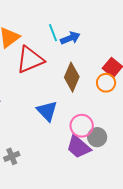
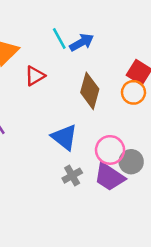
red triangle: (30, 60) -> (35, 76), size x0.6
gray cross: (12, 156) -> (72, 176), moved

